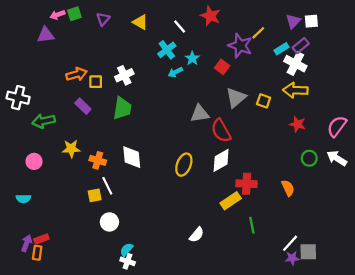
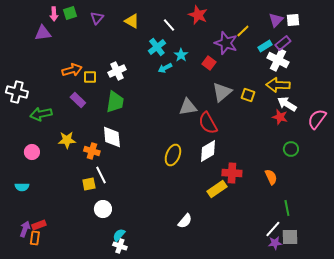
pink arrow: (57, 15) -> (54, 14), turned -72
white diamond: (132, 157) -> (112, 137), moved
white arrow: (337, 158) -> (287, 104), moved
green line: (252, 225) -> (287, 208), moved

